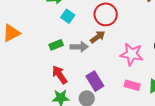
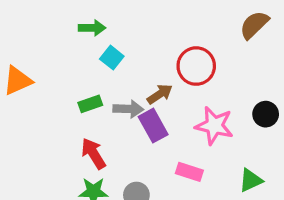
red circle: (106, 14) -> (196, 66), moved
purple rectangle: (95, 81) -> (153, 126), moved
pink rectangle: (132, 85) -> (189, 172), moved

